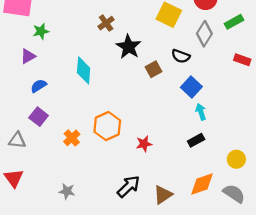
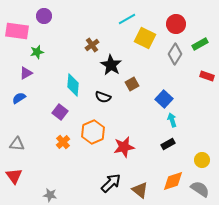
black semicircle: (181, 56) -> (103, 97), moved
blue semicircle: (39, 86) -> (19, 98), moved
purple square: (39, 117) -> (60, 112), moved
red star: (144, 144) -> (124, 147), size x1.5
gray star: (67, 191) -> (50, 195), moved
brown triangle: (163, 195) -> (140, 190), turned -48

